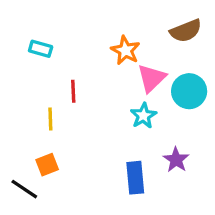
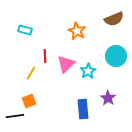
pink triangle: (152, 78) -> (66, 64), moved
yellow line: (50, 119) -> (31, 73), turned 32
black line: (24, 189) -> (15, 116), turned -42

